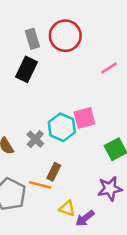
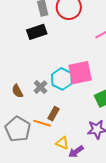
black rectangle: (26, 69) -> (37, 32), turned 42
pink square: (84, 118) -> (80, 73), size x1.4

